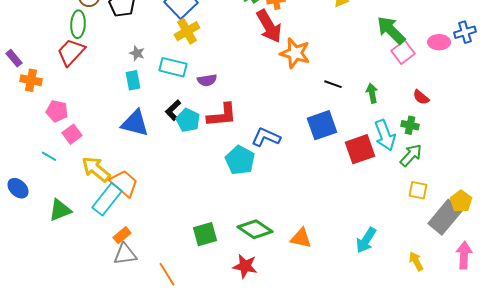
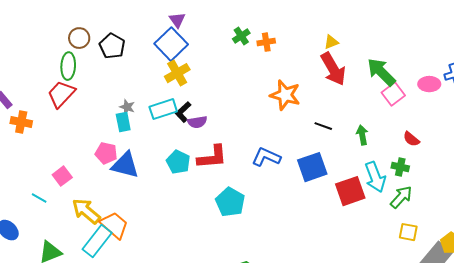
red arrow: (269, 26) -> (333, 69), moved
gray star: (137, 53) -> (127, 107), moved
cyan rectangle: (173, 67) -> (163, 109), turned -32
black L-shape: (173, 110) -> (183, 112), moved
pink pentagon: (57, 111) -> (106, 153), moved
blue L-shape: (266, 137) -> (266, 157), moved

